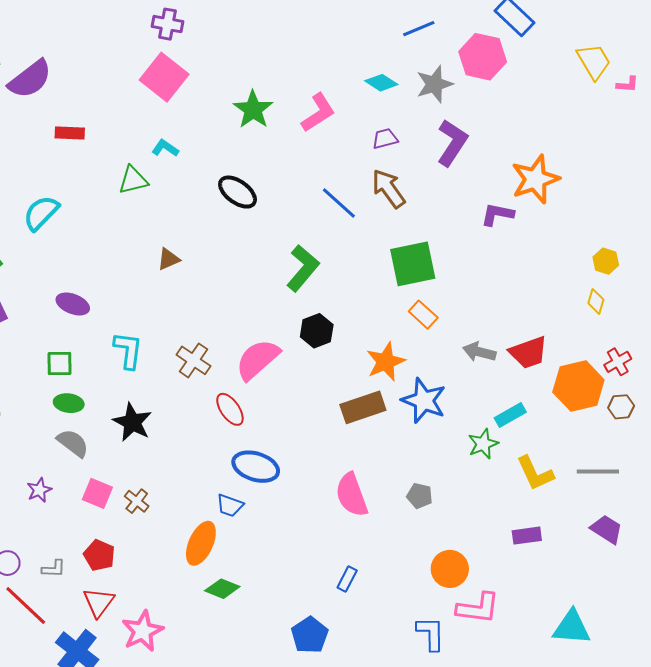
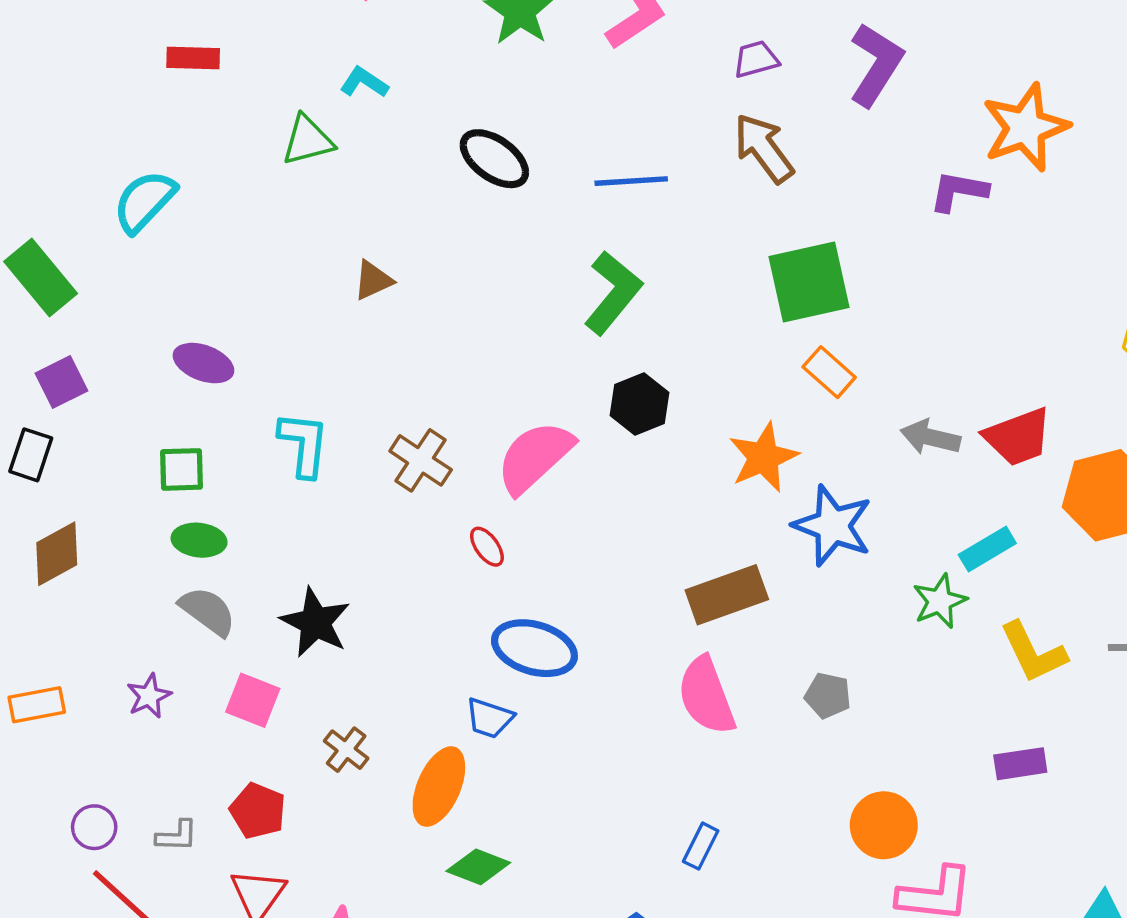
blue line: (339, 203) -> (631, 181), moved, turned -45
brown rectangle: (363, 407) -> (727, 595), moved
red ellipse: (230, 409) -> (487, 547), size x0.7
black star: (132, 422) -> (315, 622), moved
brown cross: (137, 501) -> (346, 750), moved

